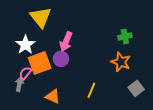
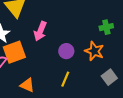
green cross: (125, 37) -> (106, 27), moved
purple circle: (61, 59) -> (66, 51), moved

